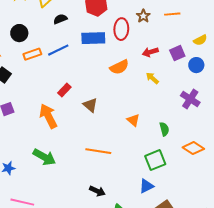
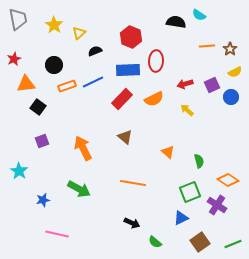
brown star: (143, 16) -> (230, 49), moved
red rectangle: (64, 90) -> (122, 99), moved, size x1.5
purple cross: (190, 99) -> (217, 205), moved

